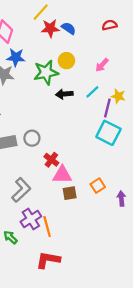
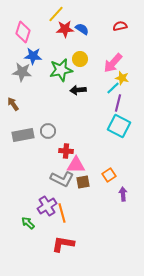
pink arrow: (102, 65) -> (113, 63), size x1.5
cyan line: (92, 92) -> (113, 88), moved
yellow star: (118, 96) -> (122, 78), moved
red cross: (51, 160) -> (66, 151), turned -32
gray L-shape: (21, 190) -> (62, 179), moved, turned 70
purple arrow: (121, 199) -> (123, 194), moved

